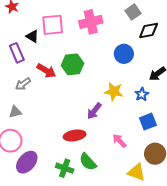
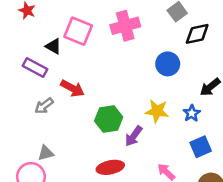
pink square: (53, 25) -> (78, 31), turned 30
purple rectangle: (17, 53) -> (35, 68), turned -36
green hexagon: (73, 64) -> (109, 119), moved
gray triangle: (15, 112) -> (46, 153), moved

